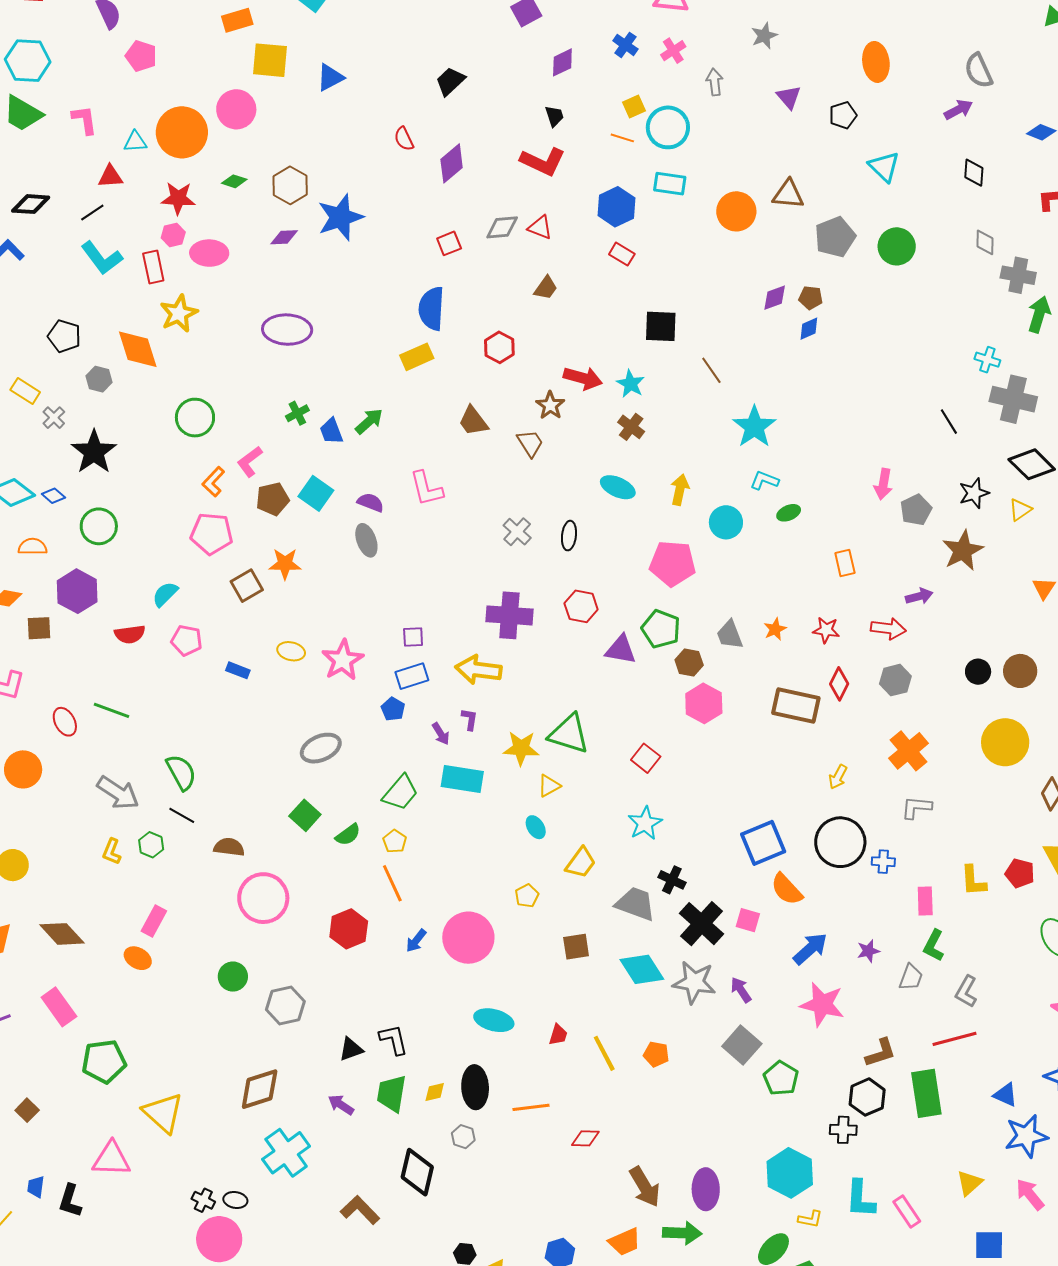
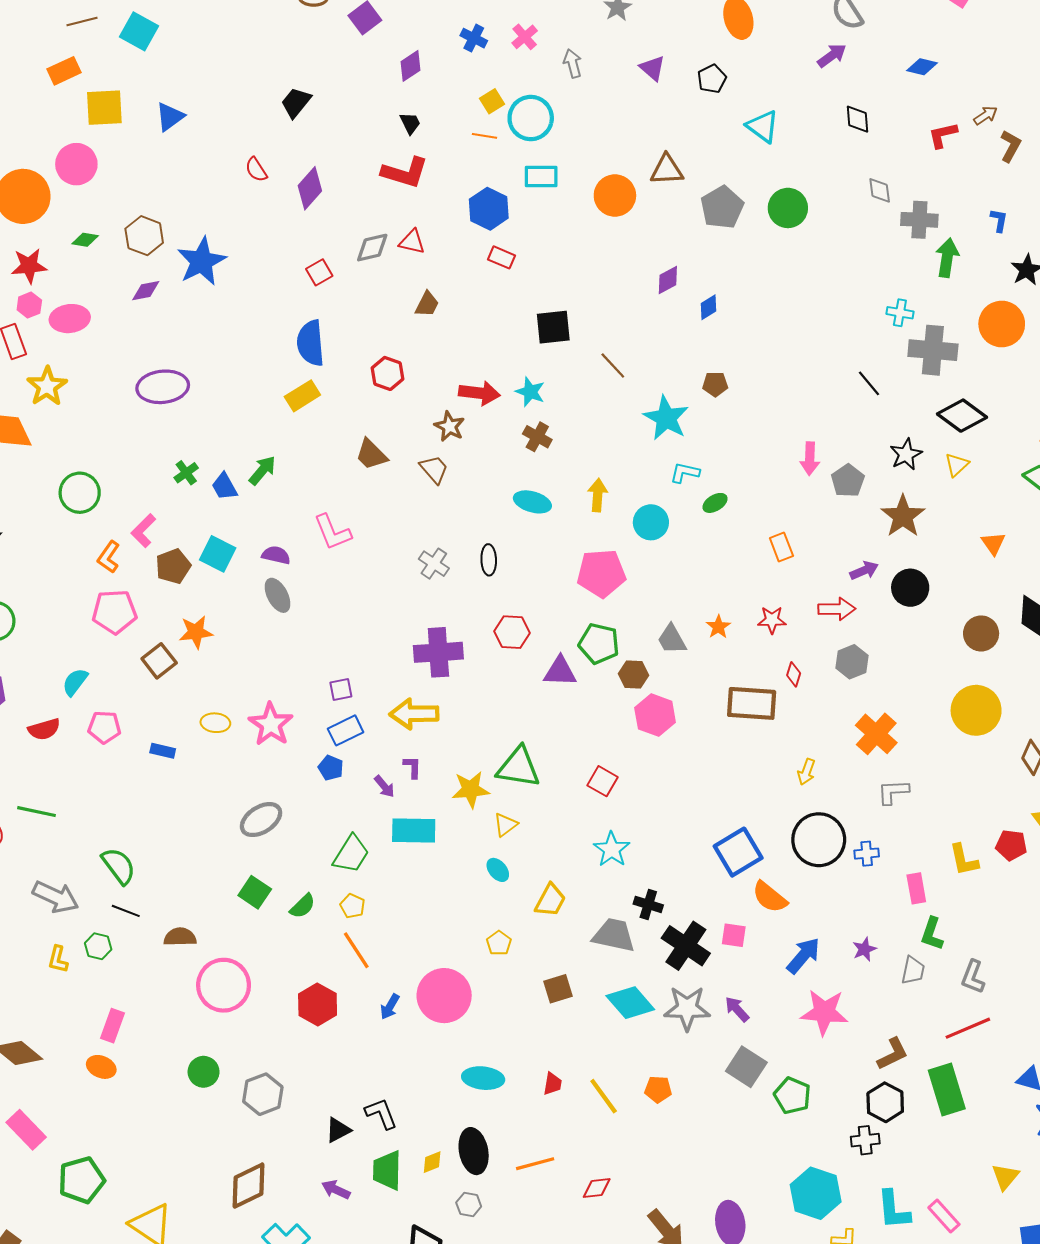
brown pentagon: (811, 298) -> (715, 384), moved
black circle: (978, 672) -> (910, 588), moved, size x1.4
red diamond: (839, 684) -> (794, 674), size x0.7

